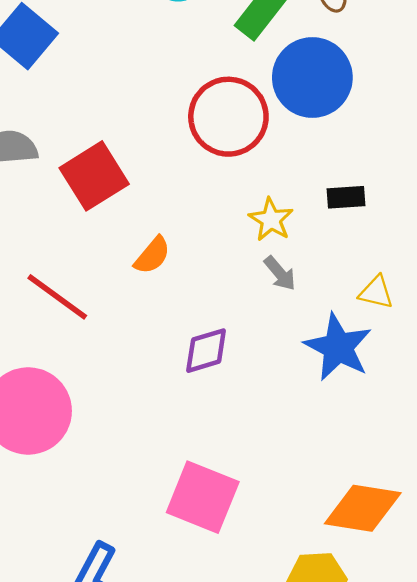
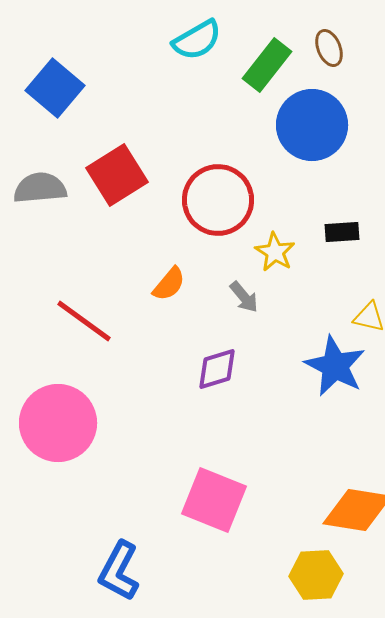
red circle: (228, 117) -> (218, 200), moved
red square: (94, 176) -> (117, 175), moved
gray arrow: (280, 273) -> (244, 297), moved

